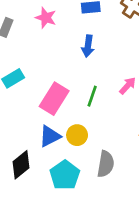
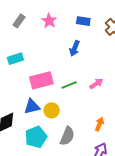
green line: (92, 96) -> (69, 85), turned 35
pink rectangle: (54, 99) -> (41, 80), turned 30

